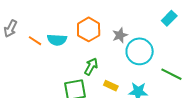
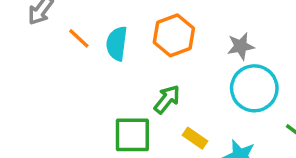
gray star: (120, 35) -> (241, 46), moved
cyan semicircle: (57, 40) -> (117, 43), turned 84

